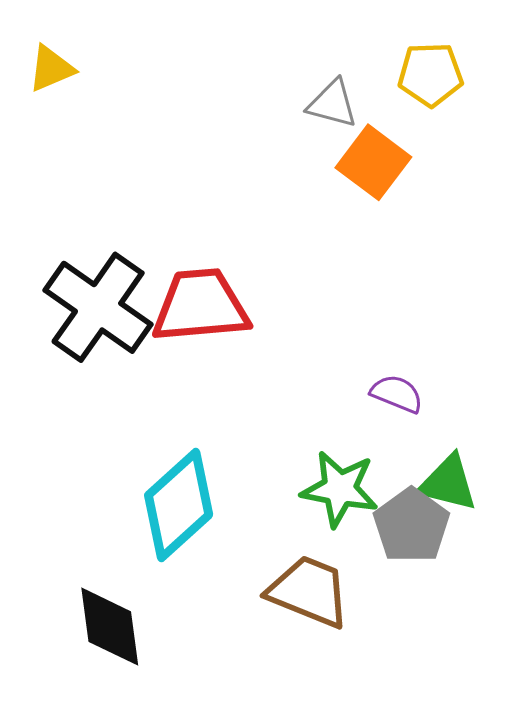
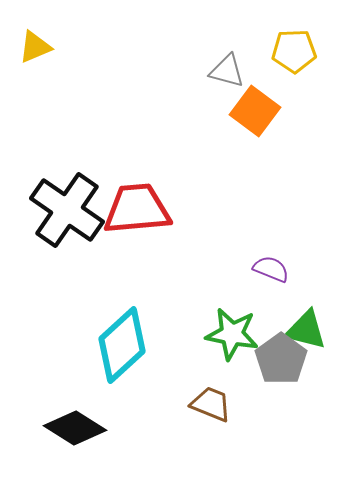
brown trapezoid: (309, 591) -> (211, 404), size x0.7
black diamond: (110, 627) -> (75, 428), turned -50

